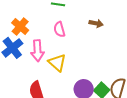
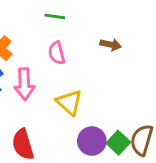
yellow triangle: (57, 63) -> (69, 102), moved

